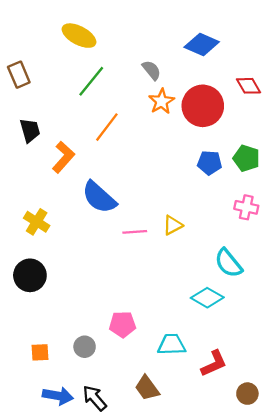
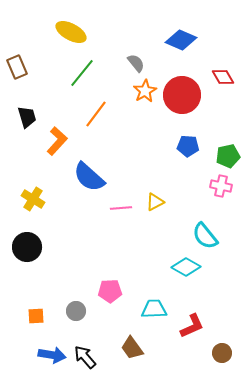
green pentagon: (246, 158) -> (228, 156), moved, turned -30

